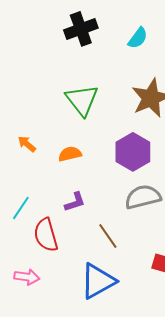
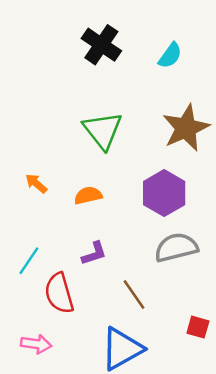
black cross: (81, 29) -> (101, 45), turned -36

